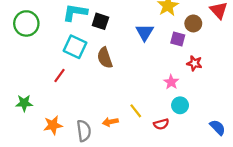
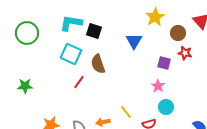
purple square: (178, 39) -> (164, 63), moved
red star: (194, 63) -> (185, 53), moved
red line: (60, 75) -> (79, 82), moved
green star: (24, 103) -> (25, 86), moved

